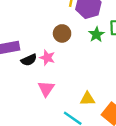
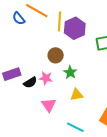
green star: (96, 34) -> (70, 72), moved
yellow triangle: (88, 99) -> (77, 95), moved

